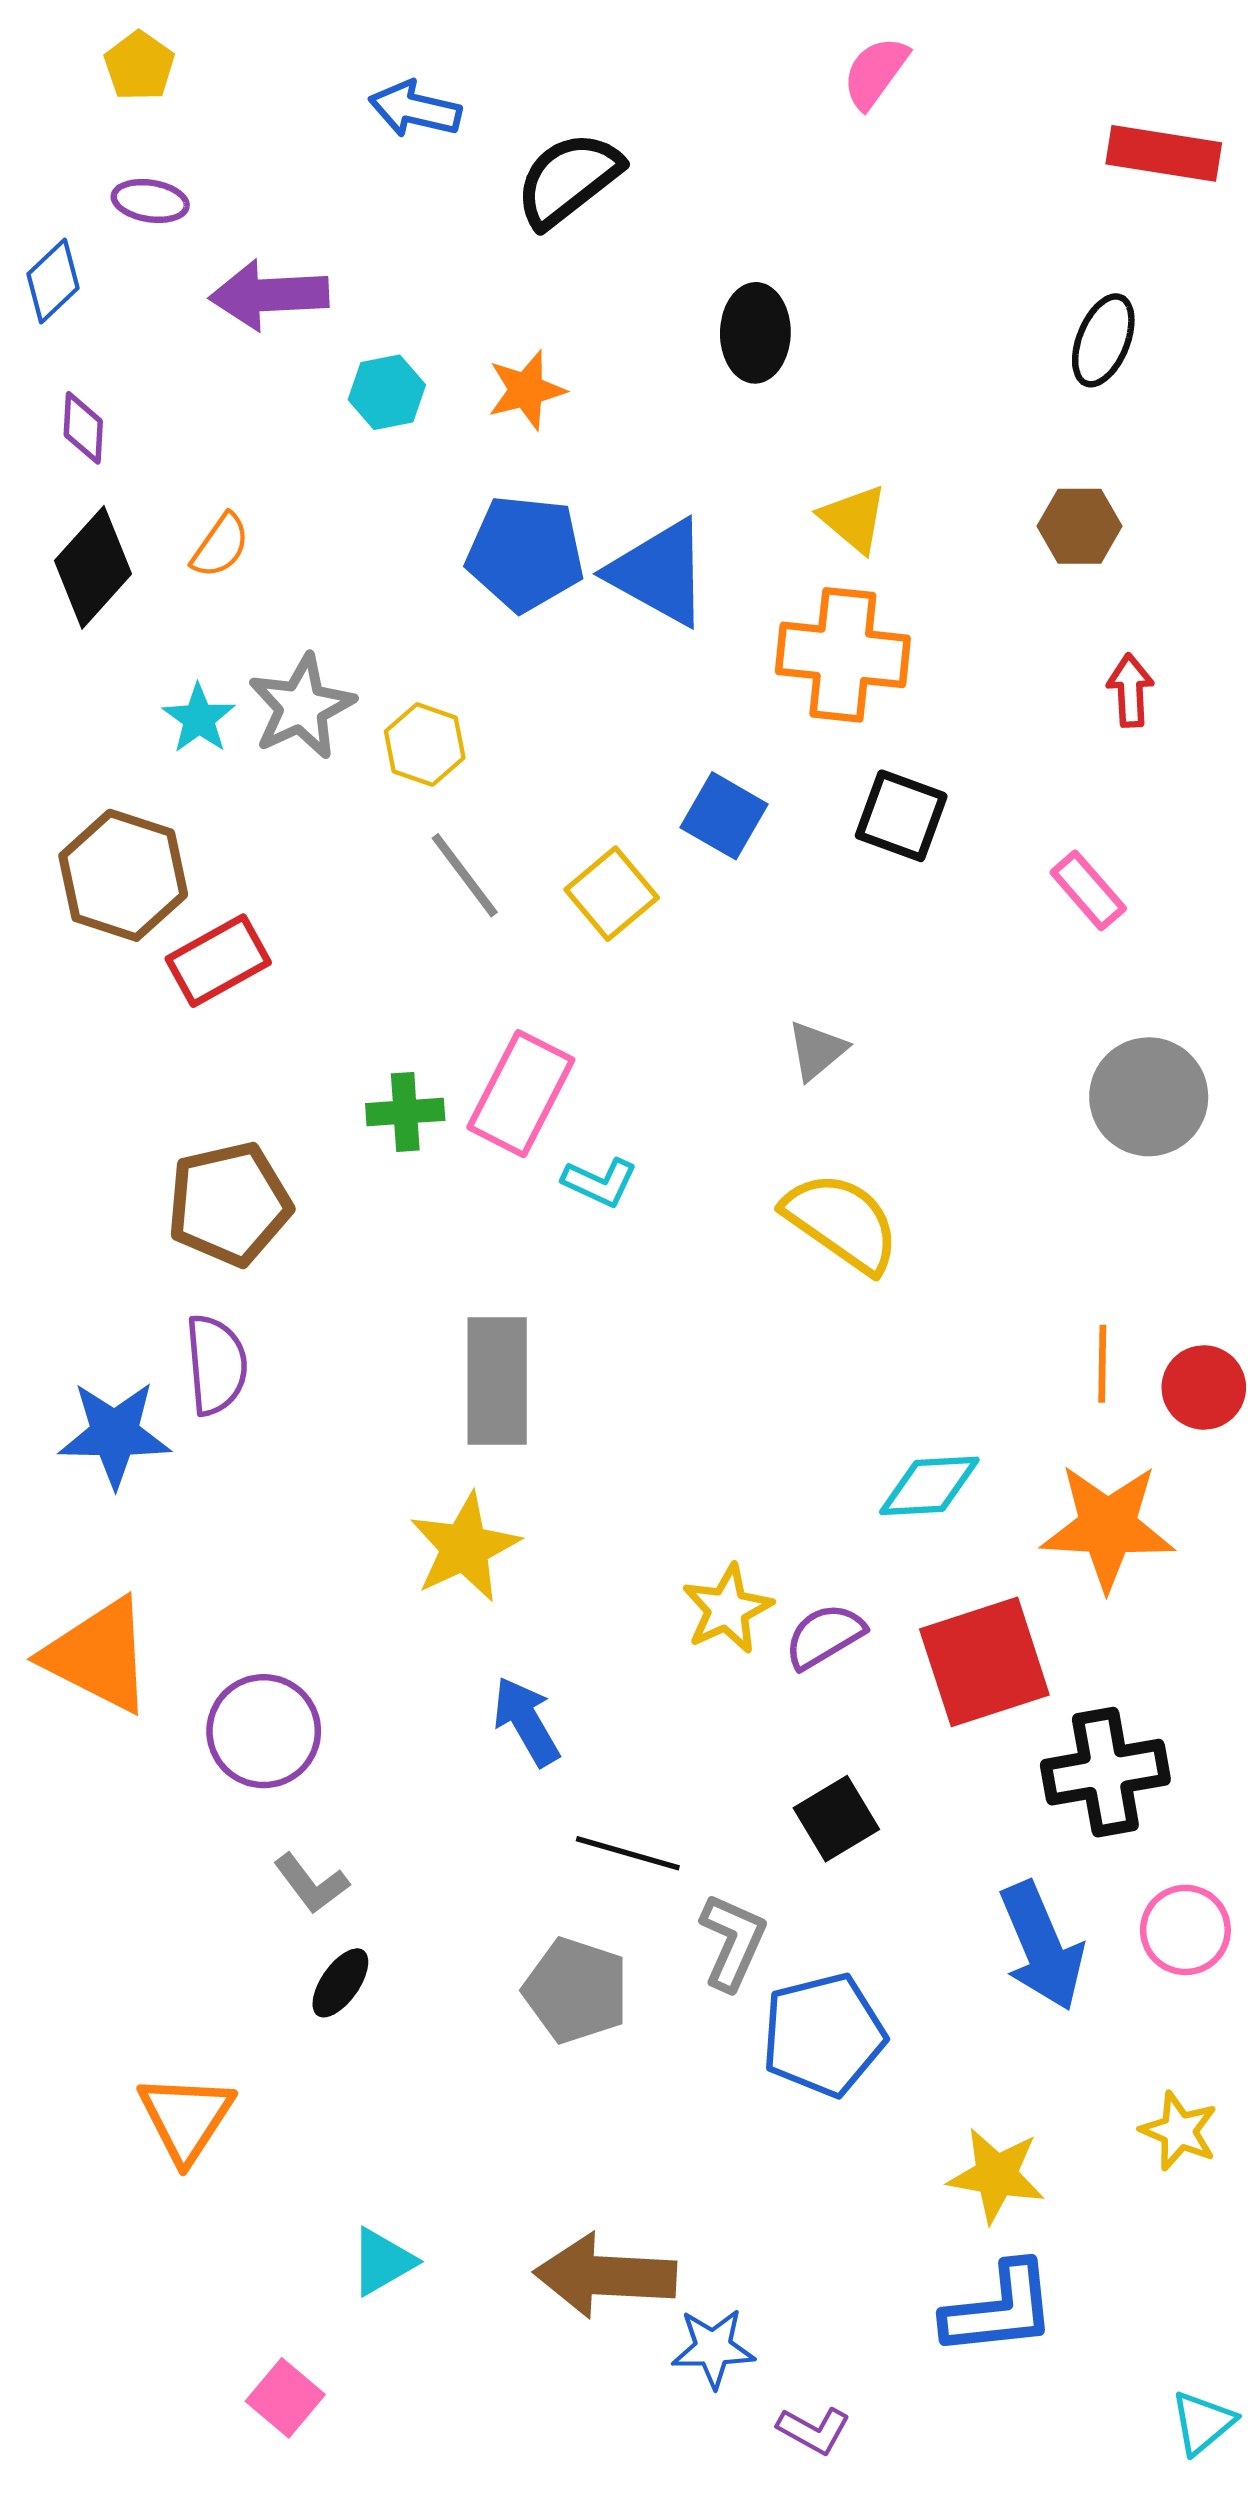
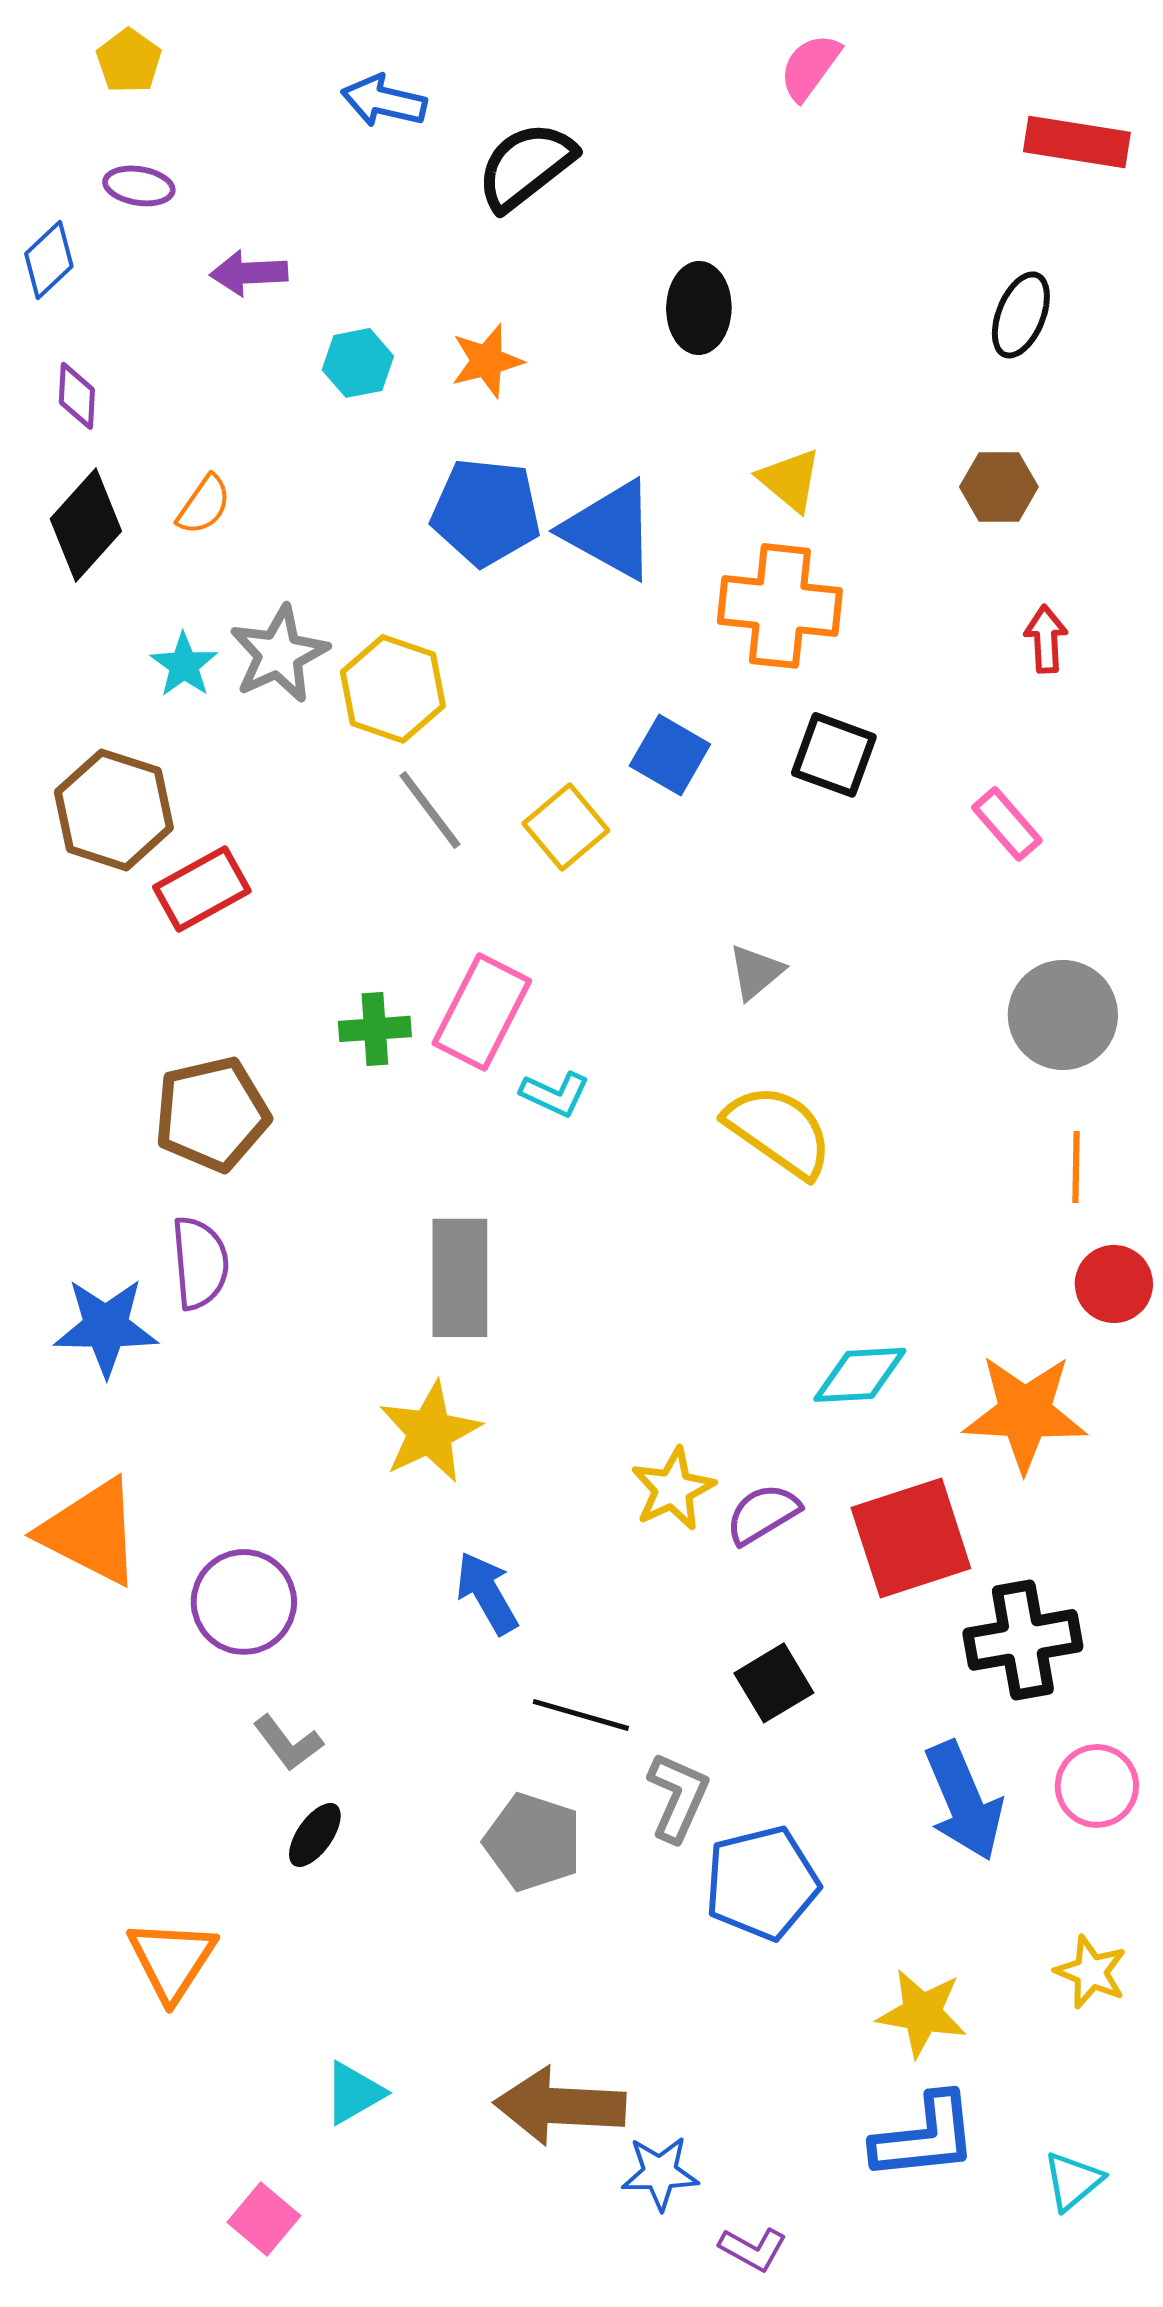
purple arrow: (269, 295) -> (249, 273), size x0.7
yellow hexagon: (425, 745) -> (393, 689), size x1.4
orange line: (1102, 1364) -> (1076, 1167), moved
cyan triangle: (1203, 2423) -> (1073, 2181), moved

